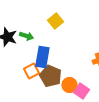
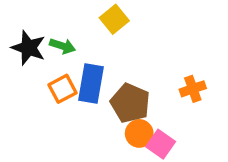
orange square: (31, 71) -> (62, 89), moved
brown pentagon: (50, 76) -> (130, 103), moved

